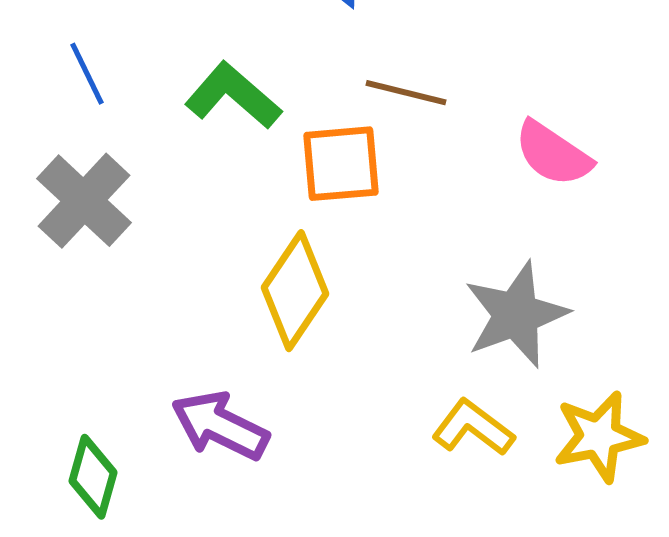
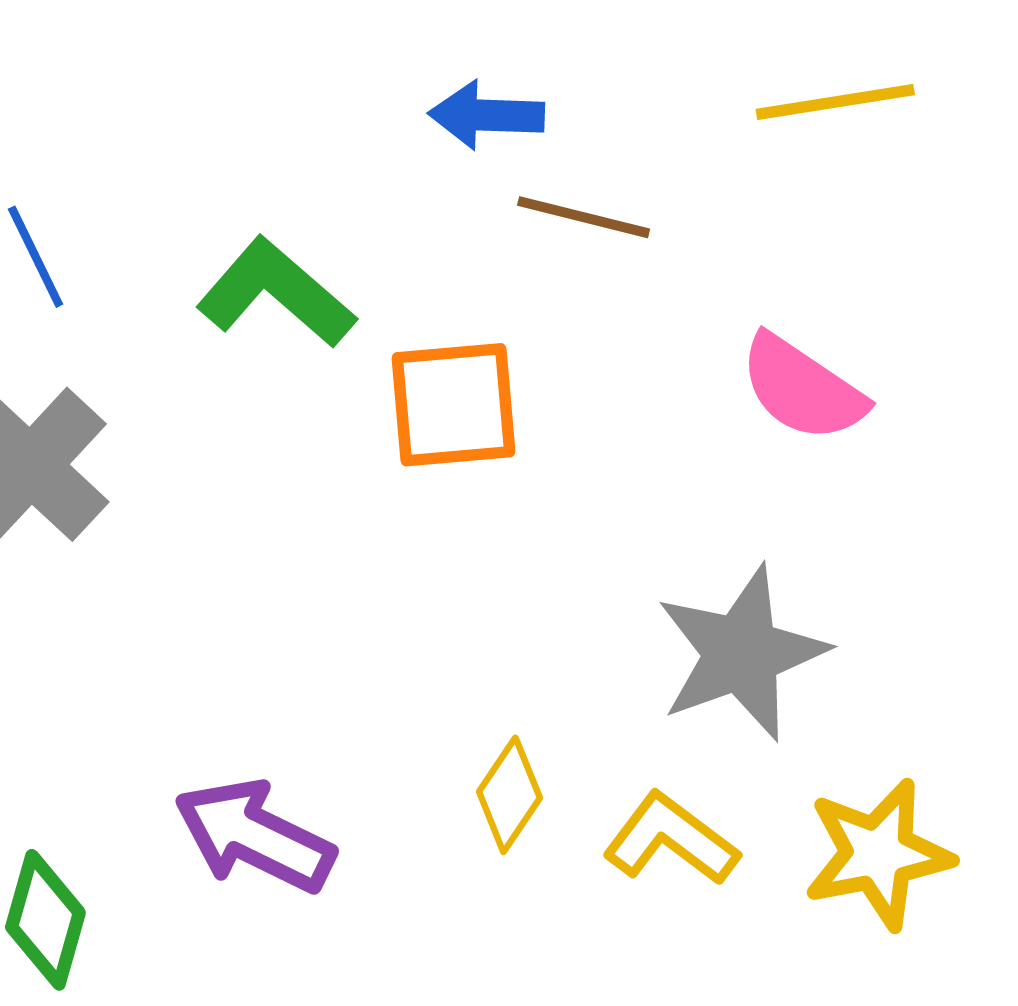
brown line: (406, 93) -> (584, 217), moved
yellow diamond: (295, 291) -> (509, 795), moved, size x0.6

